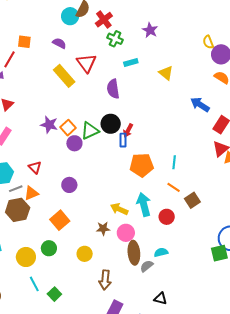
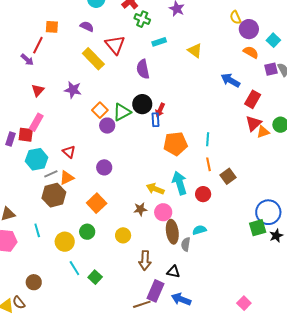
purple star: (49, 125) -> (73, 90), moved
orange line: (174, 187) -> (208, 164), turned 48
gray semicircle: (147, 266) -> (186, 244), turned -40
black triangle: (160, 299) -> (173, 272), moved

